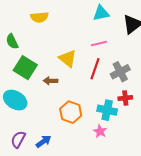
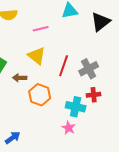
pink line: (99, 43) -> (41, 29), moved
orange hexagon: (71, 112) -> (40, 95), moved

